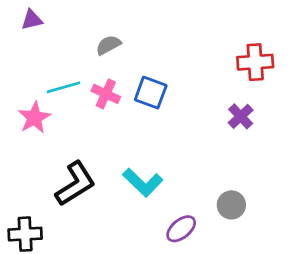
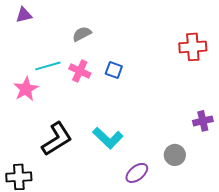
blue square: (151, 93) -> (114, 70), size x0.7
purple cross: (241, 116) -> (203, 121), moved, turned 30

